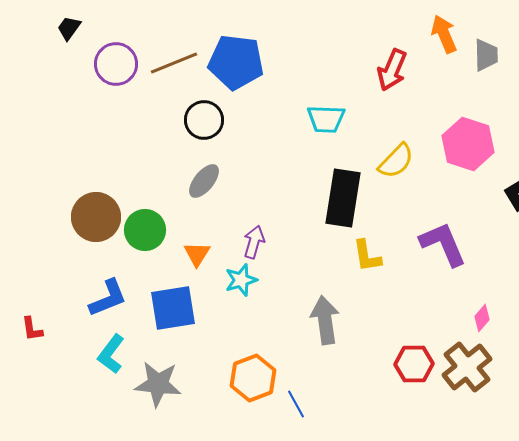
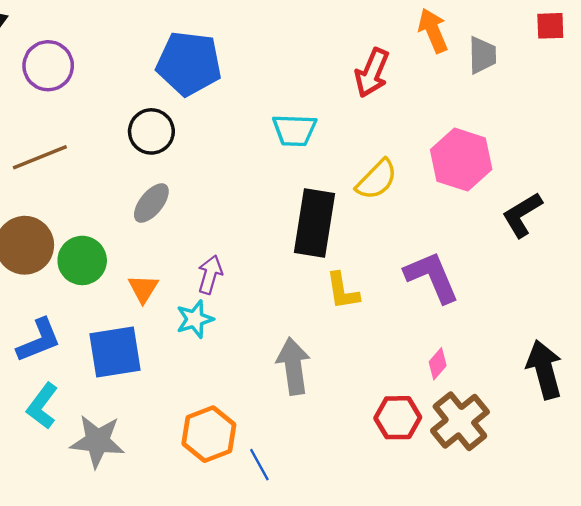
brown line: (174, 63) -> (40, 157), moved
pink diamond: (482, 318) -> (438, 364), moved

